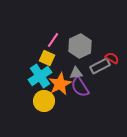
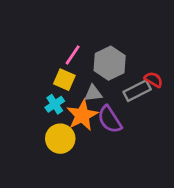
gray triangle: (76, 73) -> (93, 93), moved
cyan cross: (40, 76) -> (55, 104), size x0.6

